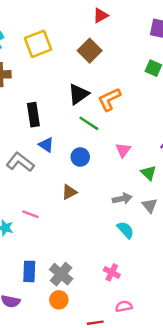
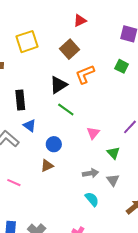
orange L-shape: (109, 99) -> (85, 74), moved
blue circle: (80, 157) -> (54, 144), moved

